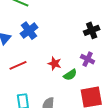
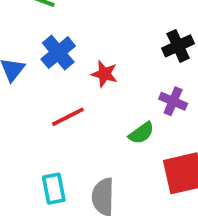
red star: (55, 64) -> (104, 74), moved
red line: (18, 65) -> (68, 117), moved

